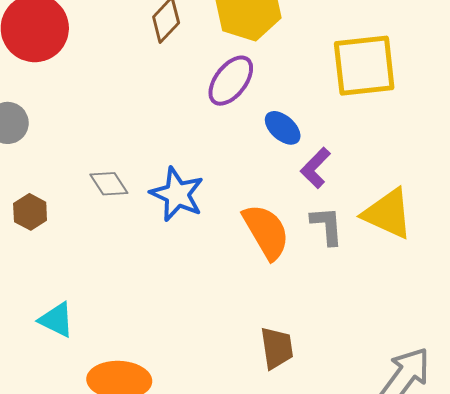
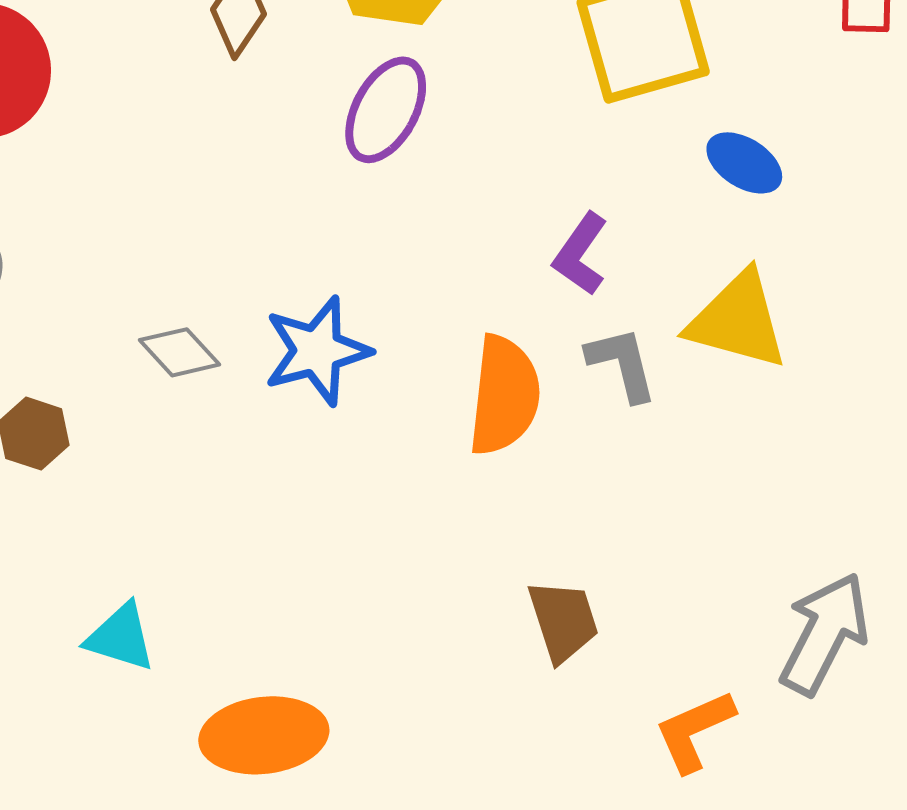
blue ellipse: (283, 128) -> (744, 163), moved
blue star: (177, 194) -> (317, 351), turned -30
orange semicircle: (266, 232) -> (504, 395), turned 46

